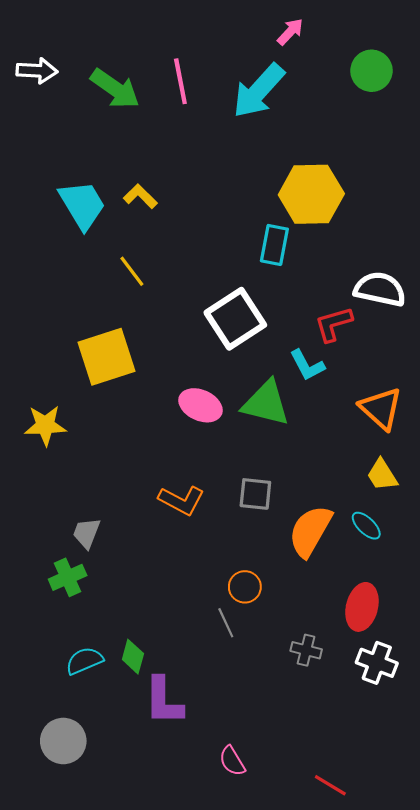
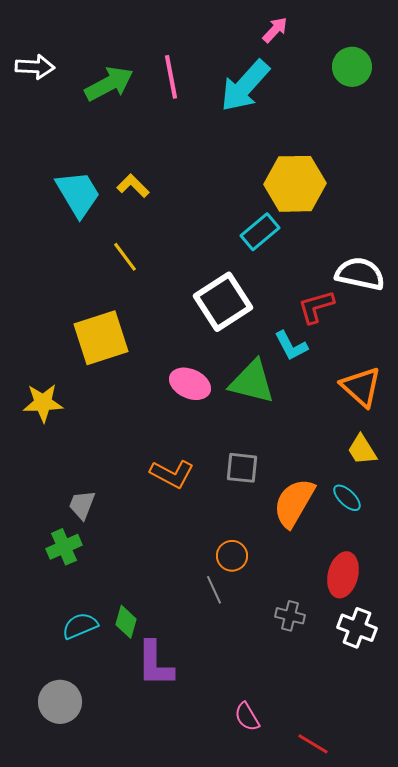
green arrow: (115, 89) -> (109, 84), turned -63
cyan rectangle: (274, 245) -> (260, 232), turned 39
pink semicircle: (232, 761) -> (247, 717), moved

